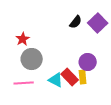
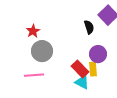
black semicircle: (76, 22) -> (89, 27), moved, turned -56
cyan triangle: (56, 80) -> (82, 82), moved

